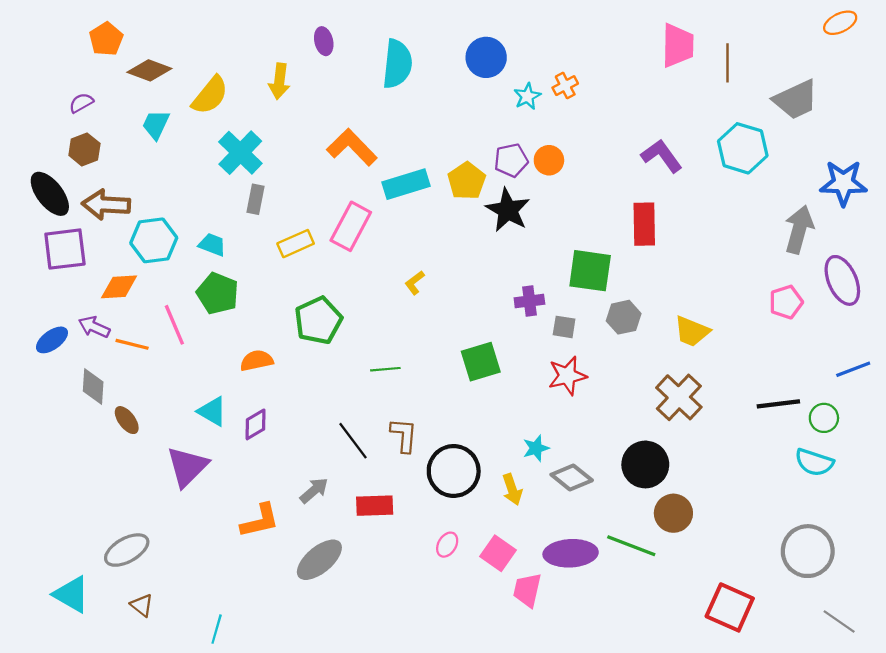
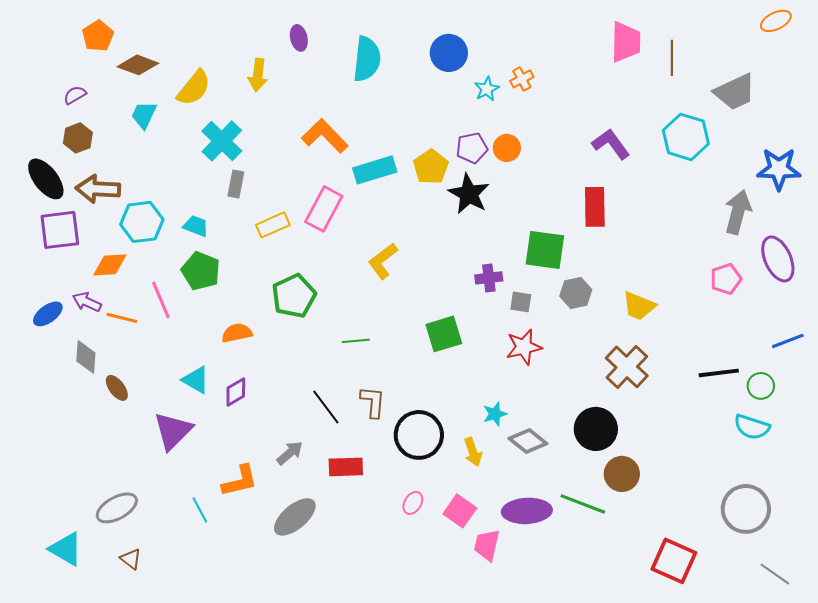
yellow L-shape: (415, 283) -> (383, 261), size x1.6
cyan line: (217, 629) -> (200, 510), moved, turned -44

